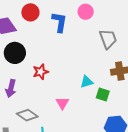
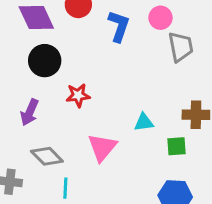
gray trapezoid: (108, 39) -> (181, 47), moved
green square: (103, 95) -> (176, 146), moved, turned -32
pink triangle: (62, 103) -> (102, 147), size x1.5

